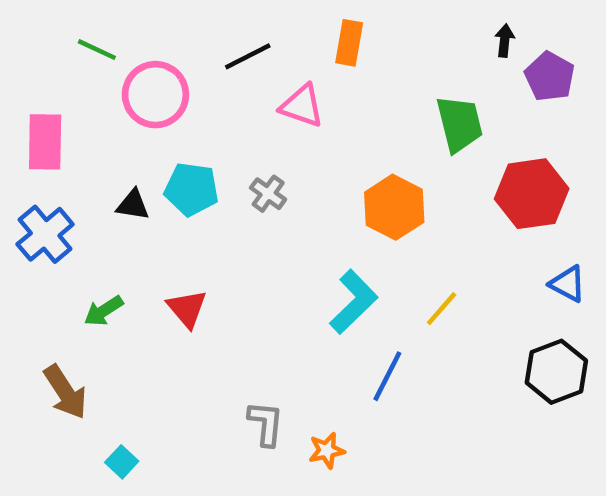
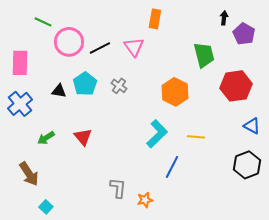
black line: (248, 56) -> (100, 48), moved
pink triangle: (302, 106) -> (134, 47), turned 35
cyan pentagon: (191, 189) -> (85, 84), turned 30
yellow line: (442, 309) -> (196, 137), turned 54
cyan square: (122, 462) -> (46, 207), moved

